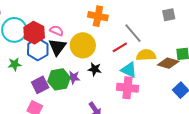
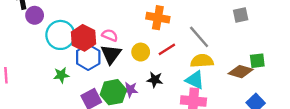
yellow circle: (83, 45) -> (141, 52), size x0.6
red line: (120, 47) -> (167, 49), moved
yellow semicircle: (146, 55) -> (202, 61), moved

